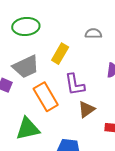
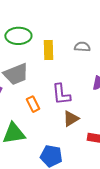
yellow rectangle: (60, 54) -> (48, 50), moved, turned -36
orange rectangle: (46, 97) -> (33, 104), size x0.6

